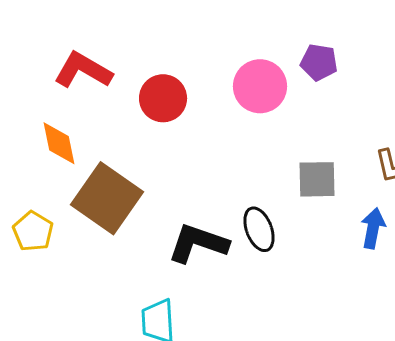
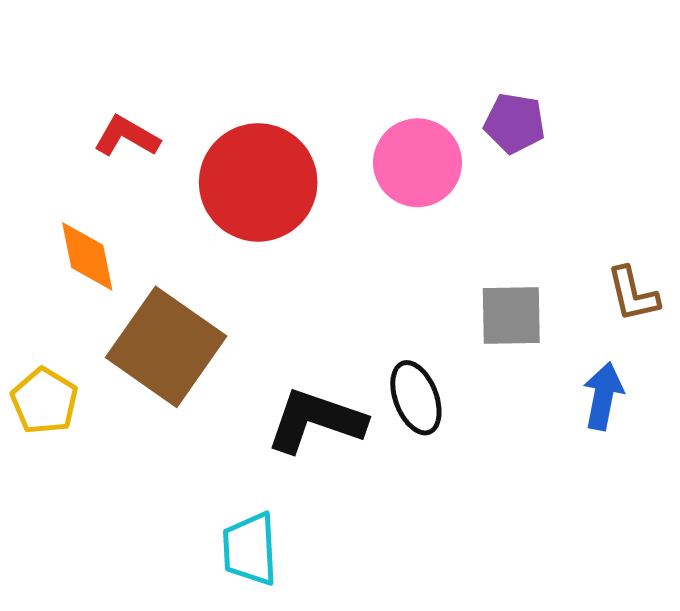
red L-shape: (83, 70) -> (127, 136), size x0.7
red circle: (163, 98) -> (258, 182), size x1.5

